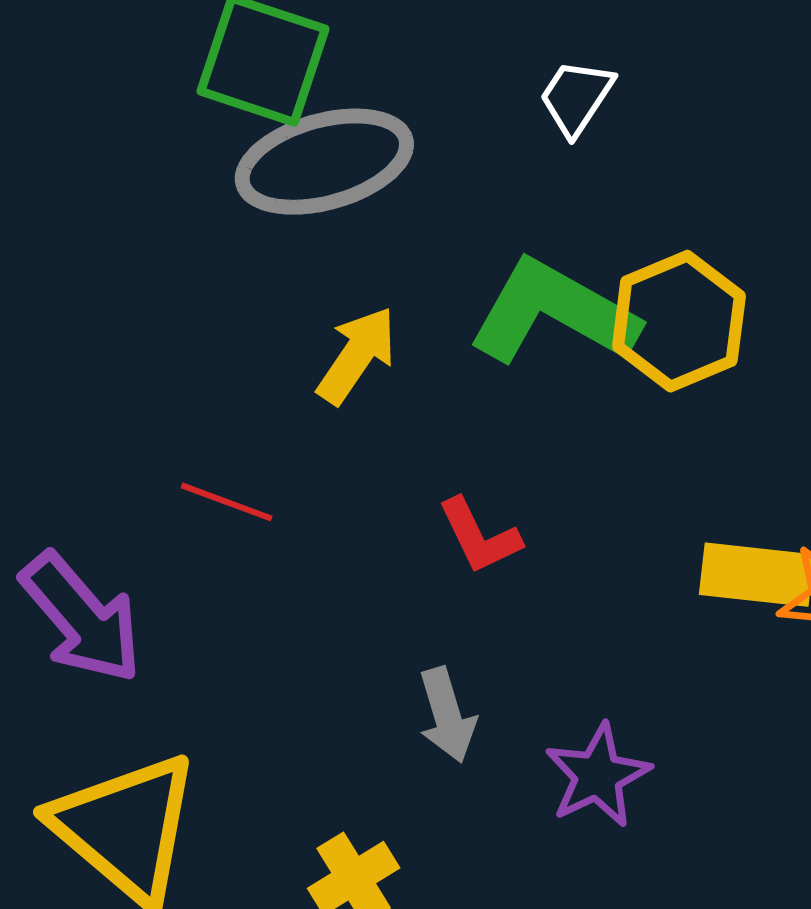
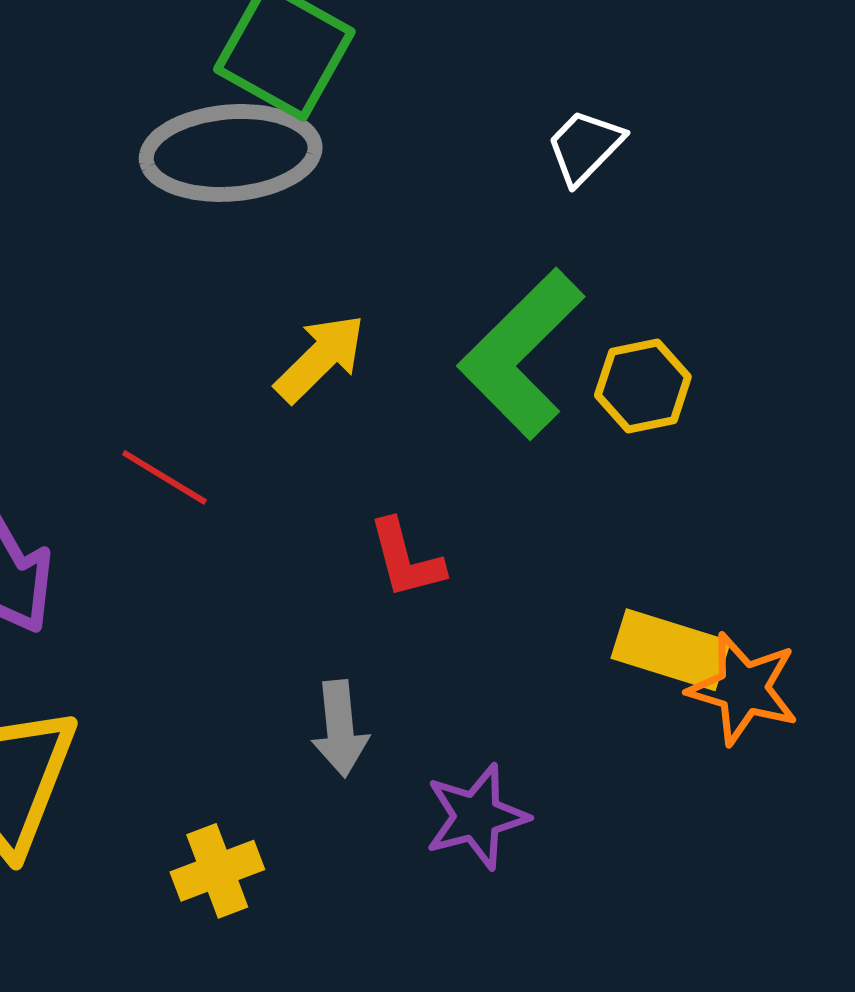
gray ellipse: (324, 162) -> (231, 153), moved
green L-shape: (553, 313) -> (521, 354), turned -85
yellow hexagon: (679, 321) -> (643, 386), size x0.7

